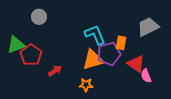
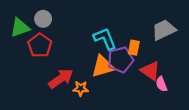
green triangle: (16, 45) -> (20, 28), moved
red pentagon: (31, 55) -> (40, 45), moved
red arrow: (55, 71) -> (61, 79), size x1.6
orange star: (86, 85) -> (81, 88), moved

